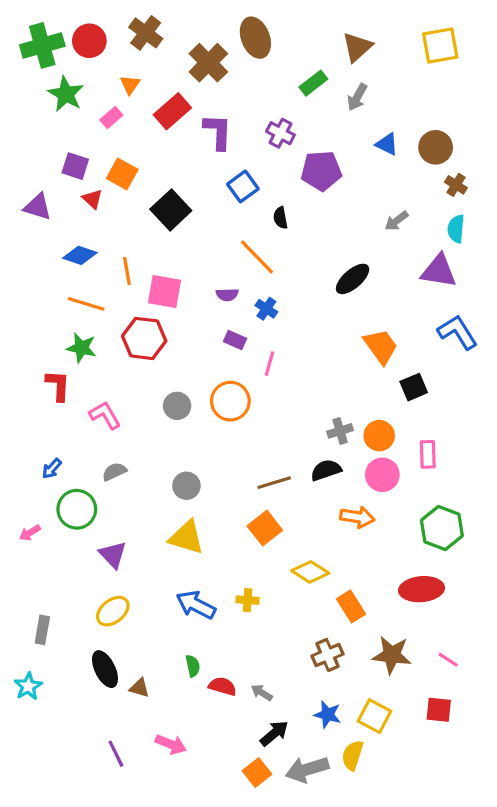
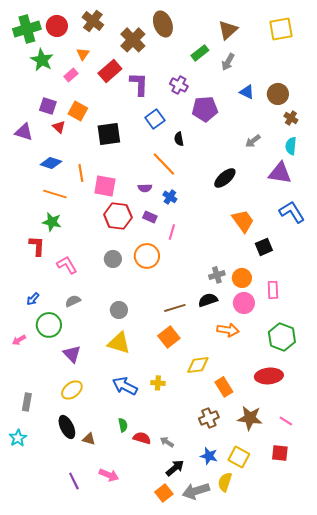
black square: (171, 210) -> (109, 134), turned 35
red hexagon: (144, 338) -> (118, 216), moved
yellow diamond: (310, 572) -> (198, 365), turned -40

